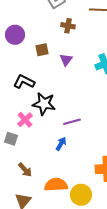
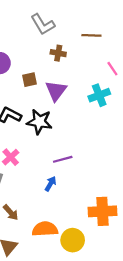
purple triangle: (66, 60) -> (56, 91), size x1.5
black star: (44, 104) -> (39, 122), moved

